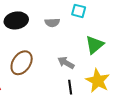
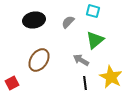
gray semicircle: (52, 23) -> (68, 22), turned 136
green triangle: (94, 45) -> (95, 40), moved

